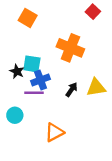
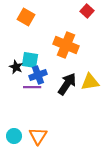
black arrow: (72, 90) -> (67, 84), size x1.6
cyan circle: (15, 115) -> (14, 136), moved
orange triangle: (54, 132) -> (38, 136), moved, turned -30

